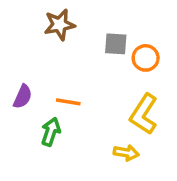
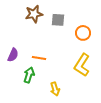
gray square: (116, 44) -> (58, 20), moved
yellow arrow: (126, 153) -> (55, 89), moved, turned 64

